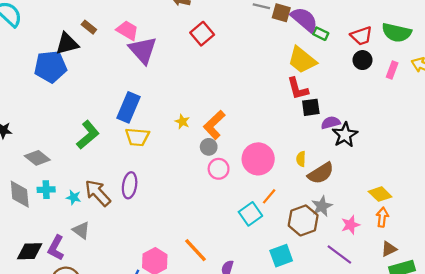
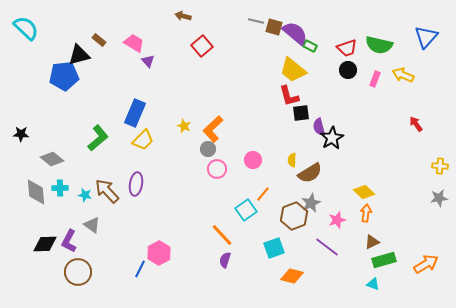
purple triangle: (143, 50) -> (148, 61), size x0.5
purple semicircle: (331, 123) -> (319, 127), turned -90
yellow trapezoid: (137, 137) -> (143, 140), turned -50
pink circle: (258, 159) -> (253, 160), size x0.6
orange line: (196, 250) -> (222, 235), moved

